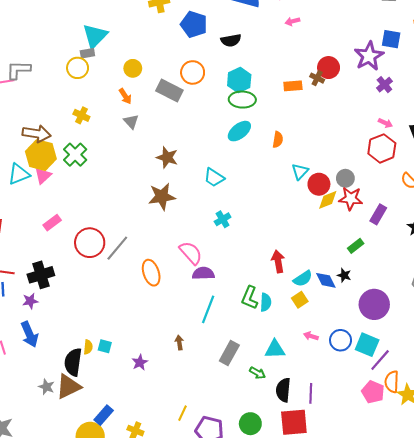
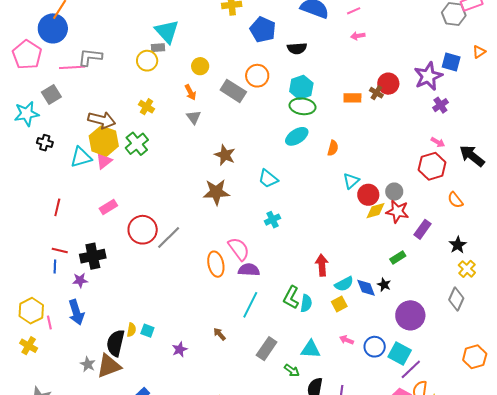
cyan triangle: (95, 36) -> (167, 31), turned -32
orange ellipse: (151, 273) -> (216, 264), moved
brown arrow: (179, 343) -> (219, 334), turned -40

